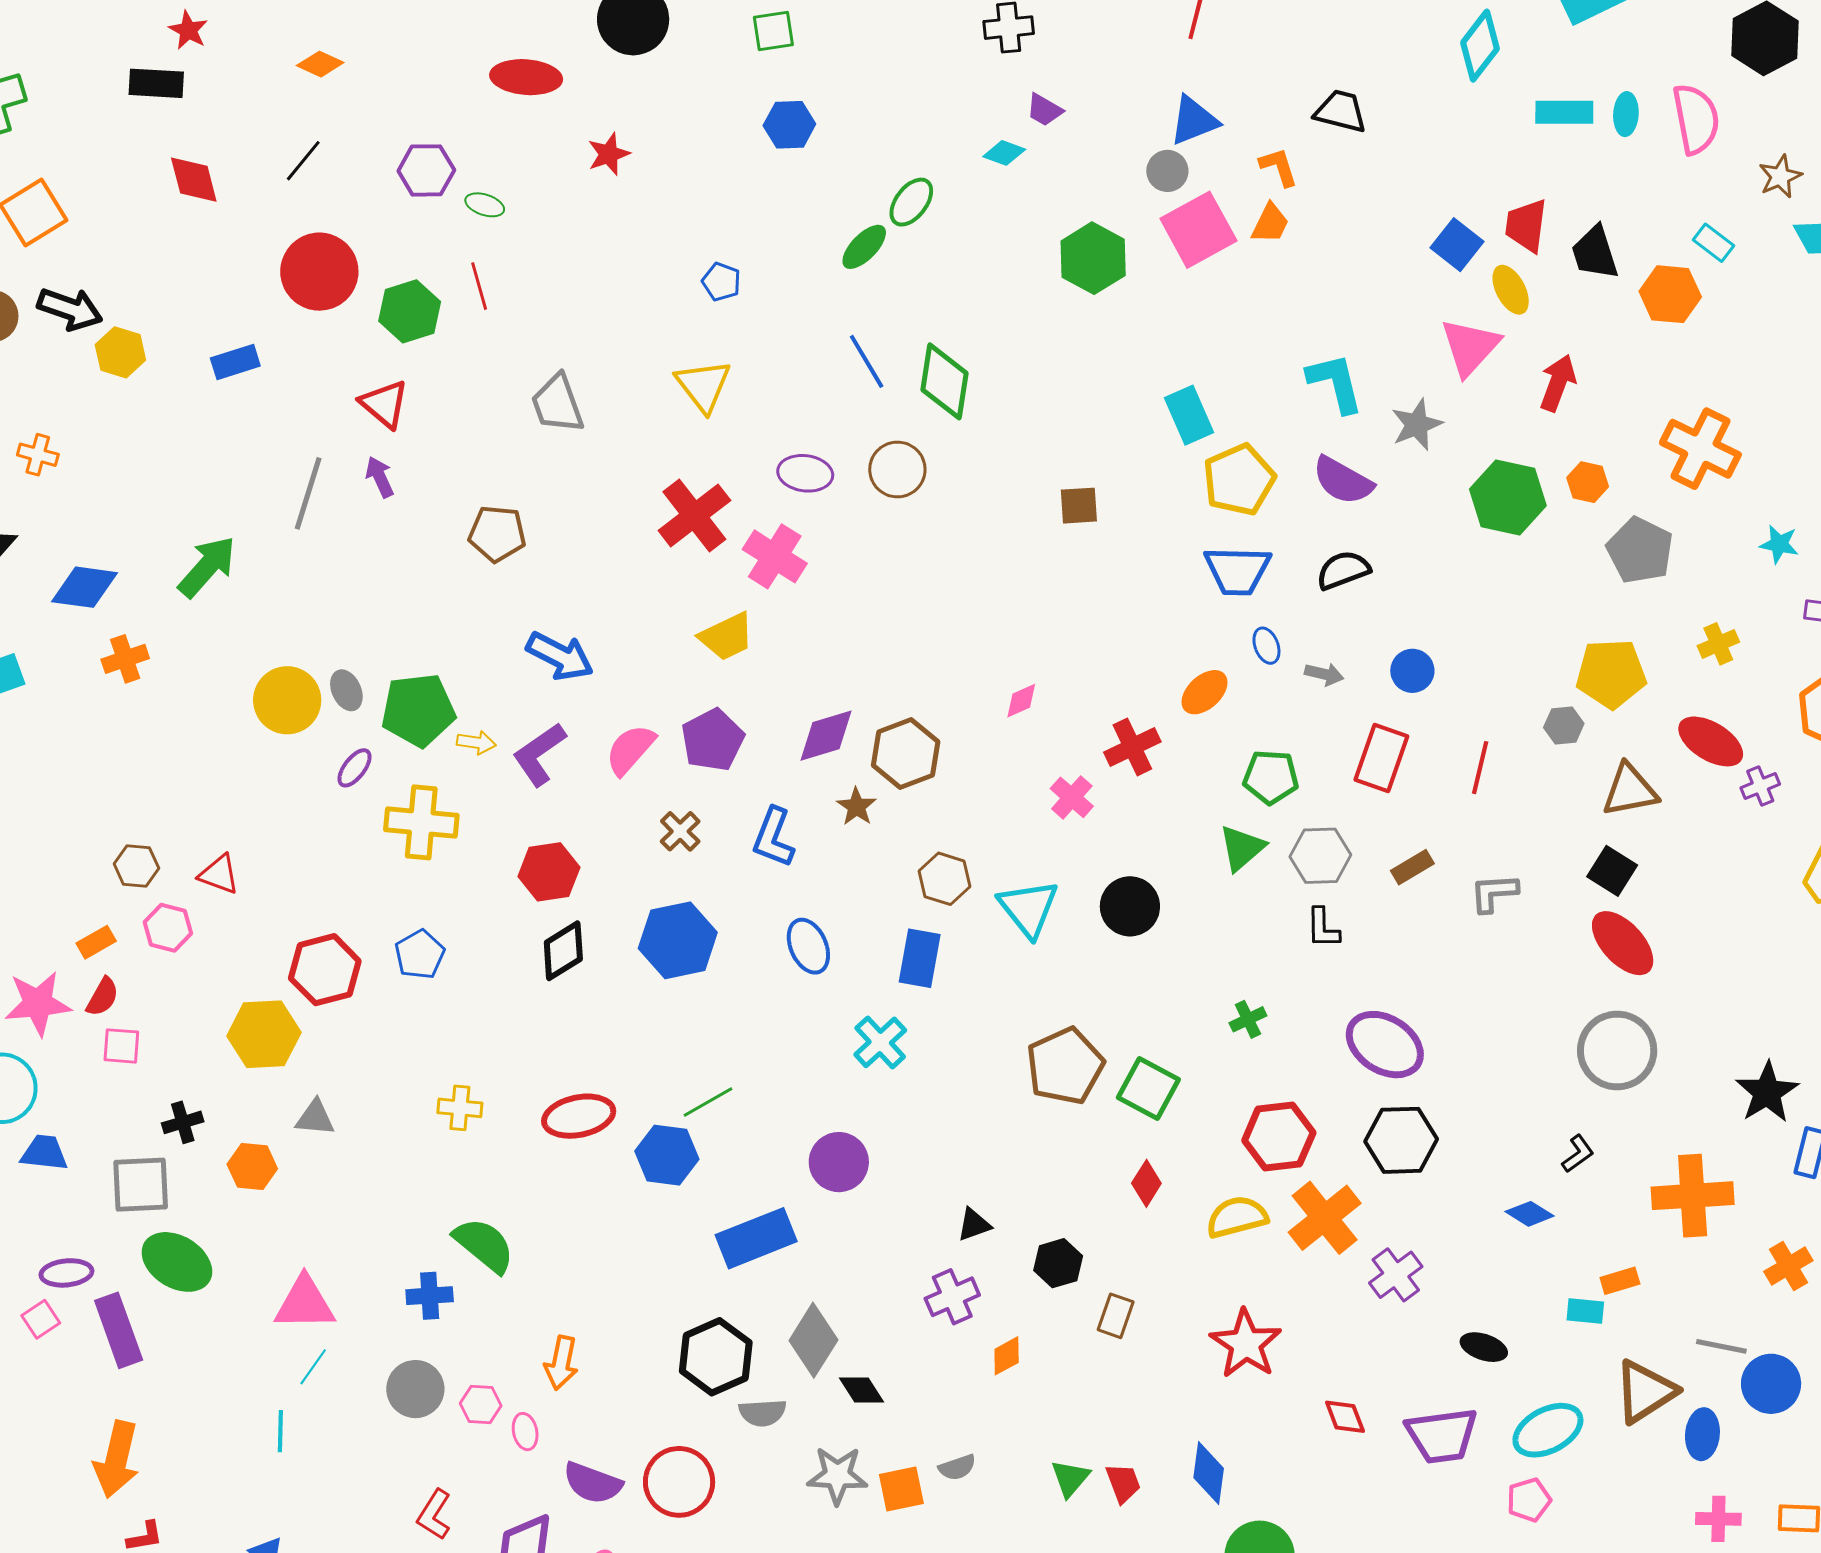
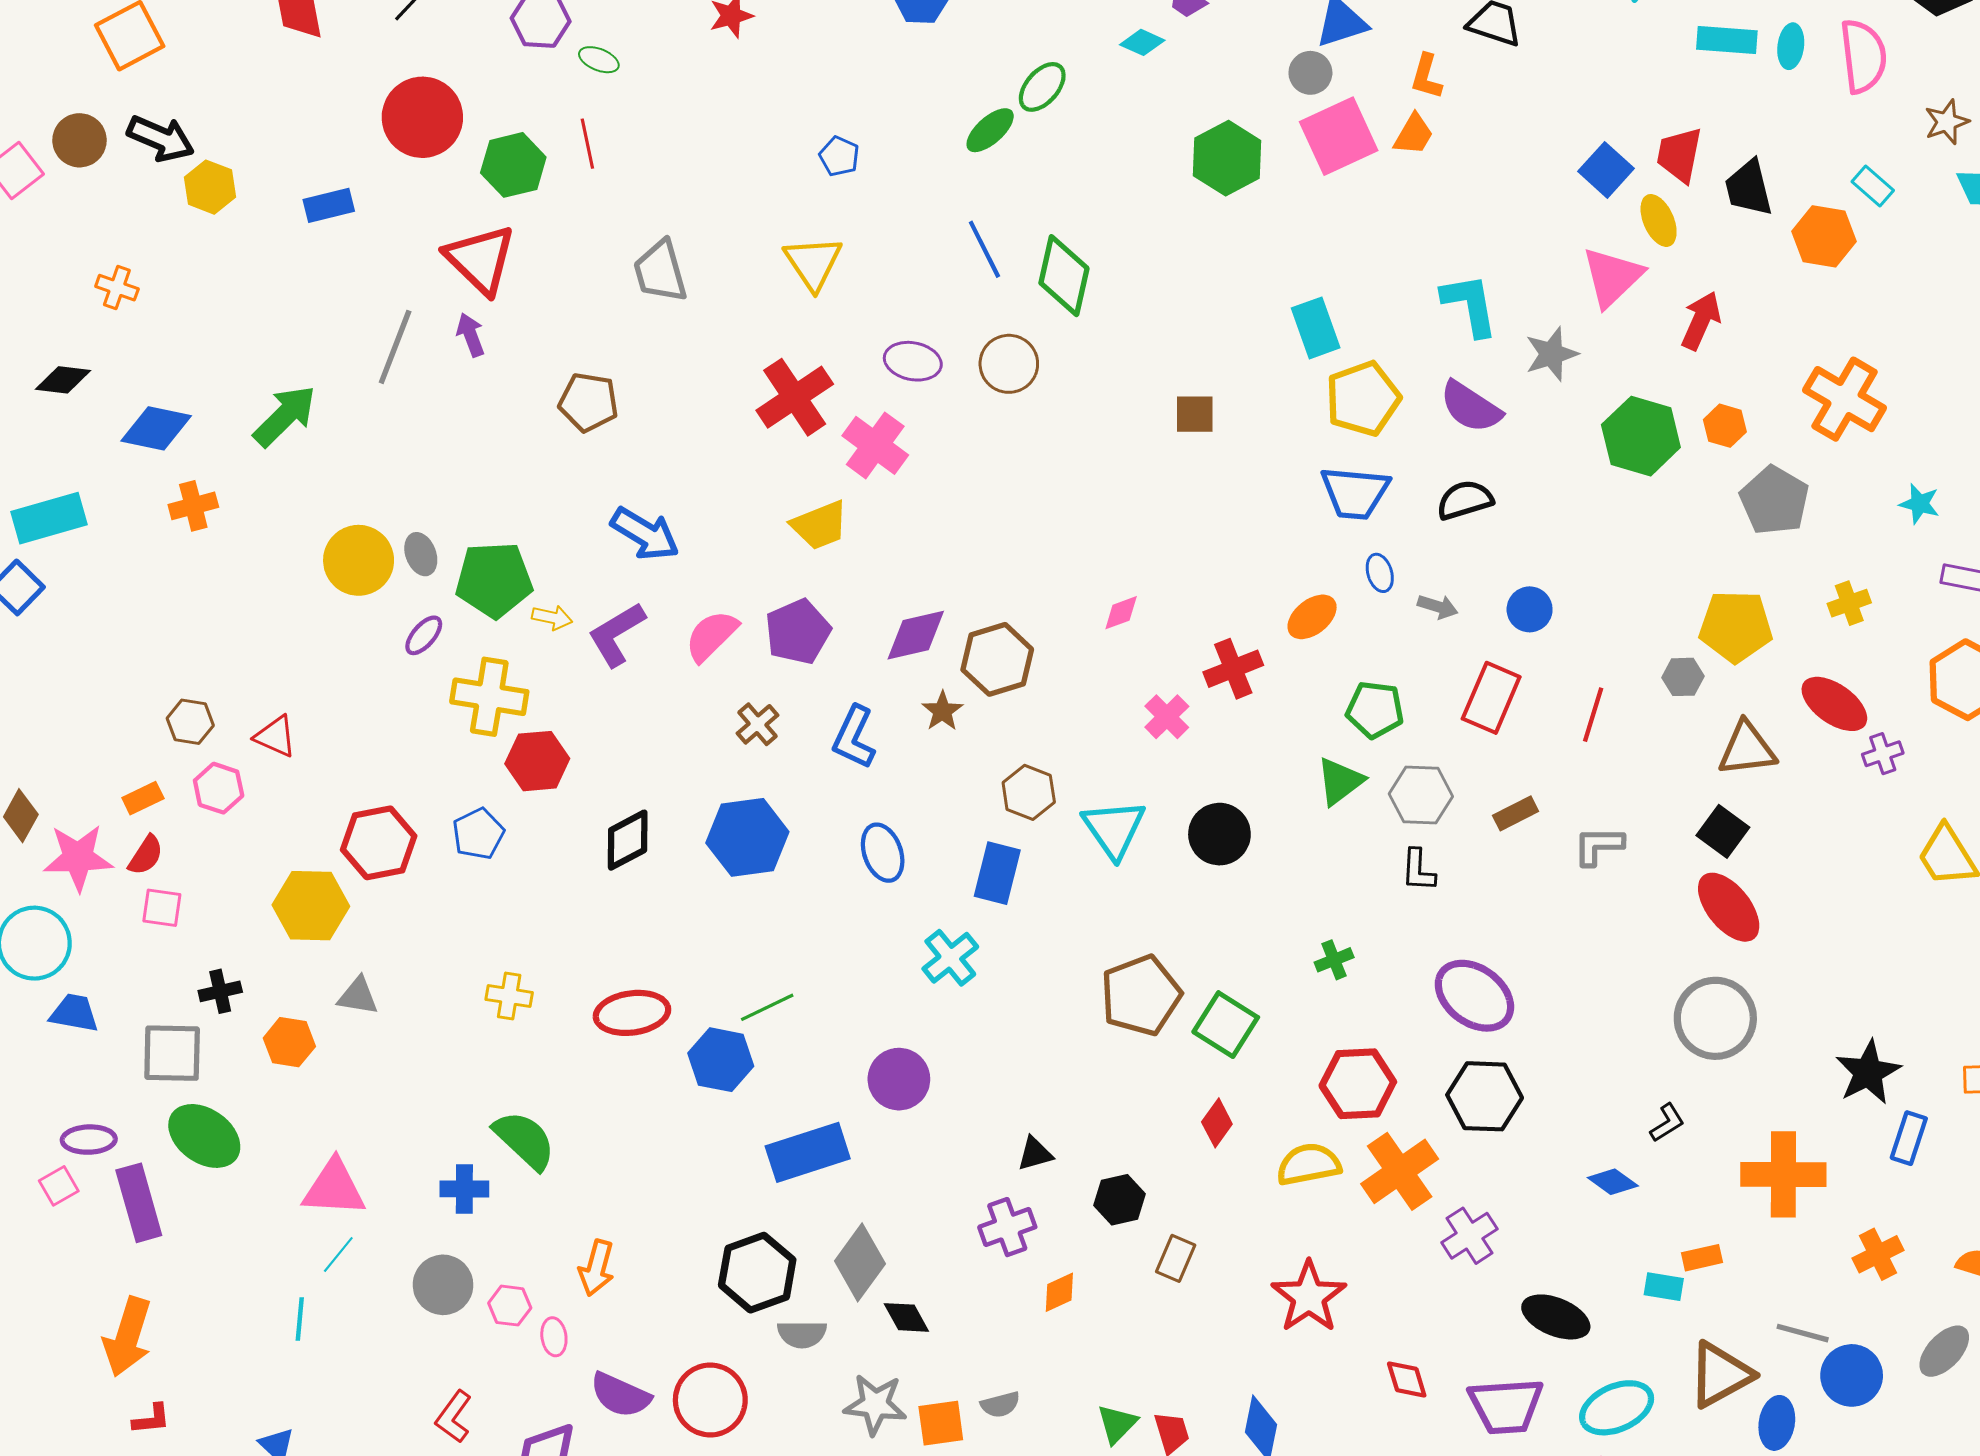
orange L-shape: (1279, 167) -> (1426, 77), turned -150
red triangle: (384, 404) -> (480, 259), size x1.4
red hexagon: (549, 872) -> (537, 761), moved
black ellipse: (1484, 1347) -> (1556, 1317), size x1.4

